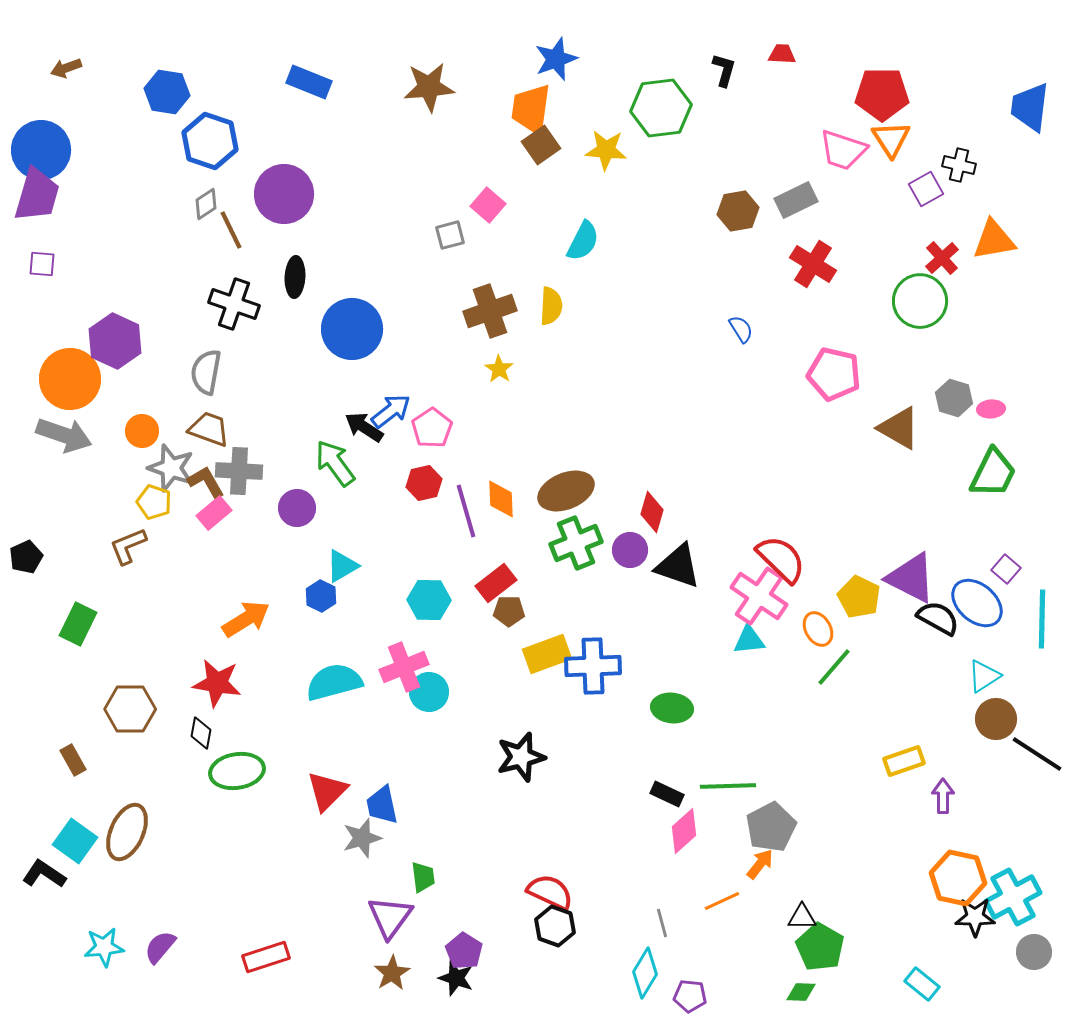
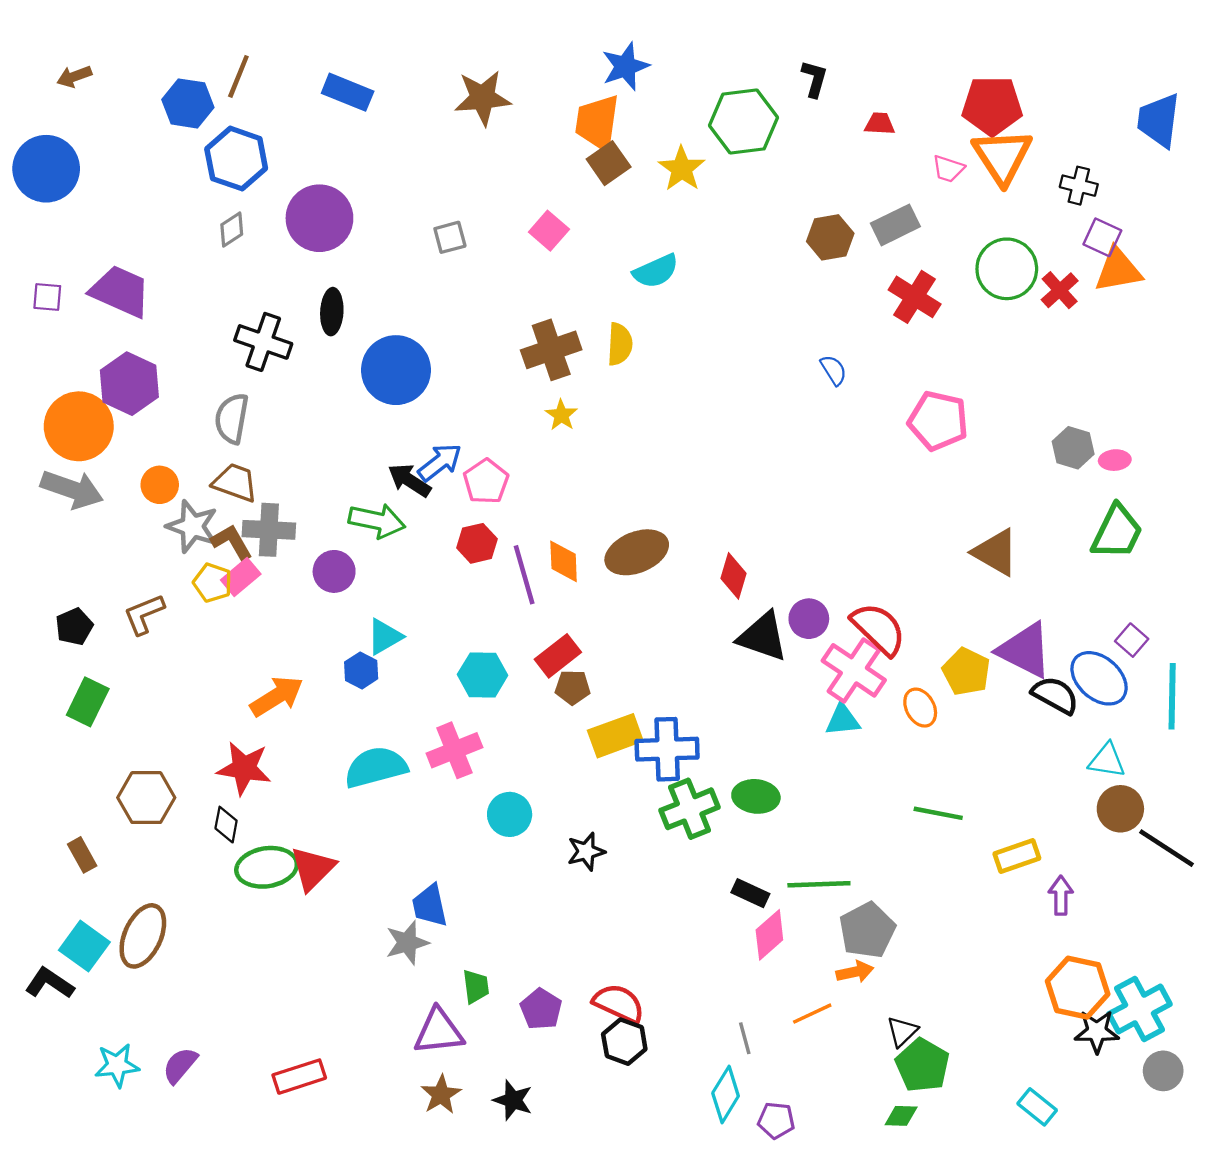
red trapezoid: (782, 54) -> (880, 124), moved
orange triangle: (891, 139) -> (1002, 156), size x1.4
yellow star: (606, 150) -> (682, 169), turned 30
pink trapezoid: (843, 150) -> (948, 169), size x0.6
purple square: (926, 189) -> (1102, 237), moved, turned -36
purple trapezoid: (37, 195) -> (120, 291), moved, turned -82
brown line: (231, 230) -> (238, 76), moved, turned 48
gray square: (450, 235) -> (450, 237), moved
cyan semicircle: (583, 241) -> (656, 271), turned 39
green circle: (920, 301) -> (1007, 269), moved
brown triangle: (899, 428) -> (996, 552), moved
green arrow: (335, 463) -> (377, 521), turned 138
yellow pentagon: (154, 502) -> (213, 583), moved
green cross: (576, 543) -> (690, 809), moved
purple circle: (630, 550) -> (809, 619), moved
black pentagon: (26, 557) -> (74, 627), moved
green line: (834, 667) -> (938, 813), moved, turned 60
cyan triangle: (984, 676) -> (1107, 760), turned 42
cyan circle: (429, 692) -> (510, 814), moved
black star: (521, 757) -> (586, 852), size x0.7
red triangle: (327, 791) -> (313, 868), moved
orange arrow: (760, 864) -> (855, 972), turned 40
purple triangle: (390, 917) -> (439, 1032), turned 48
black triangle: (802, 917) -> (902, 1032), turned -44
purple pentagon: (464, 951) -> (541, 1009), moved

